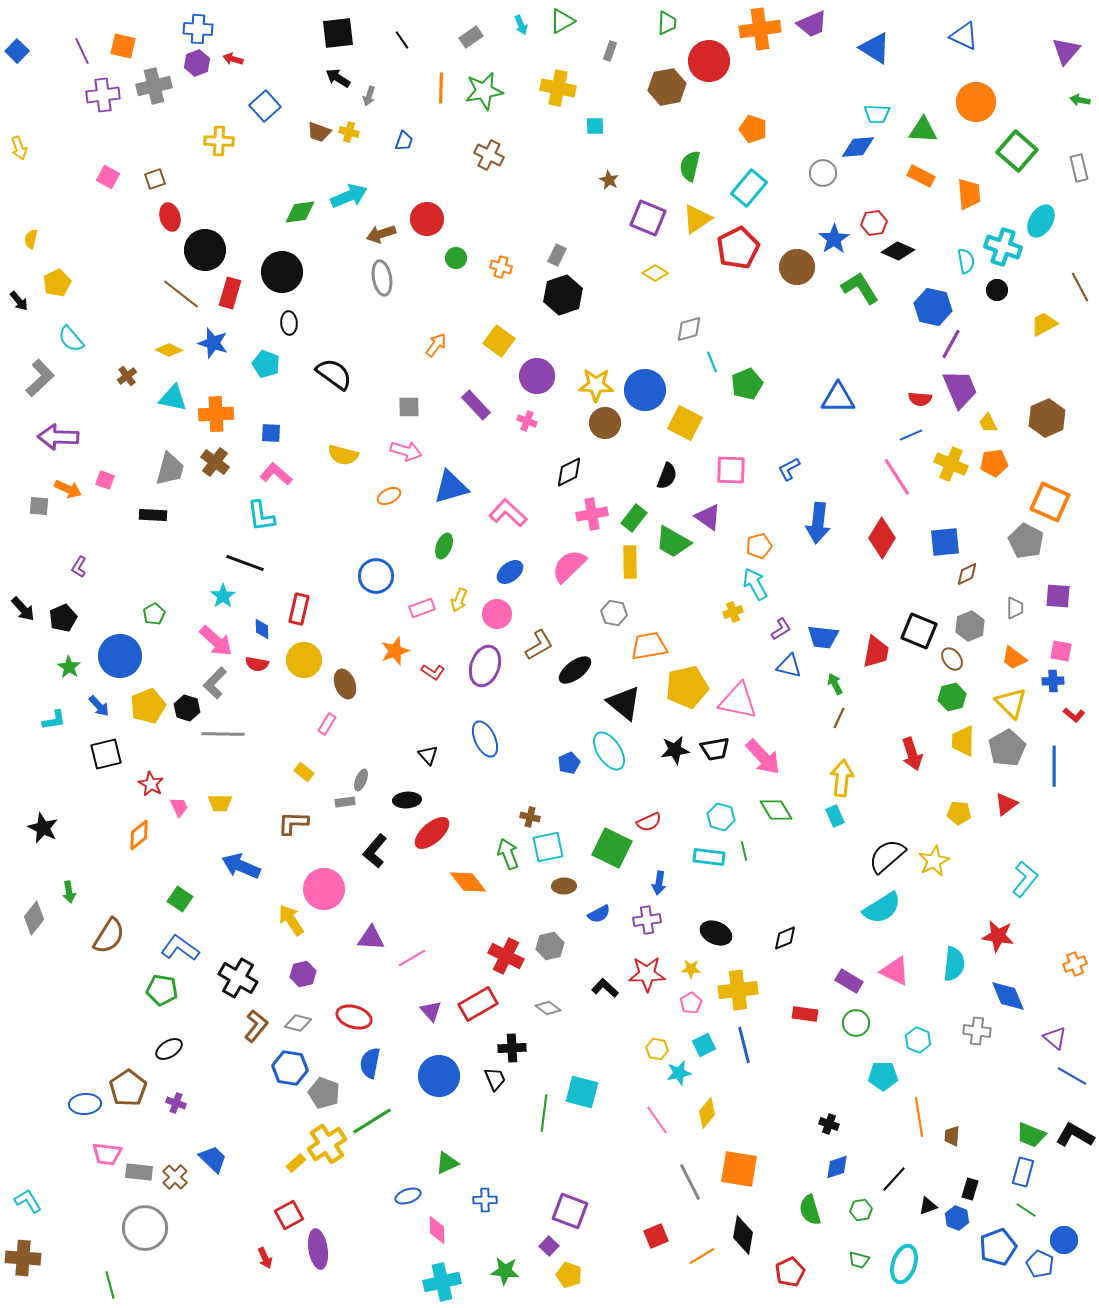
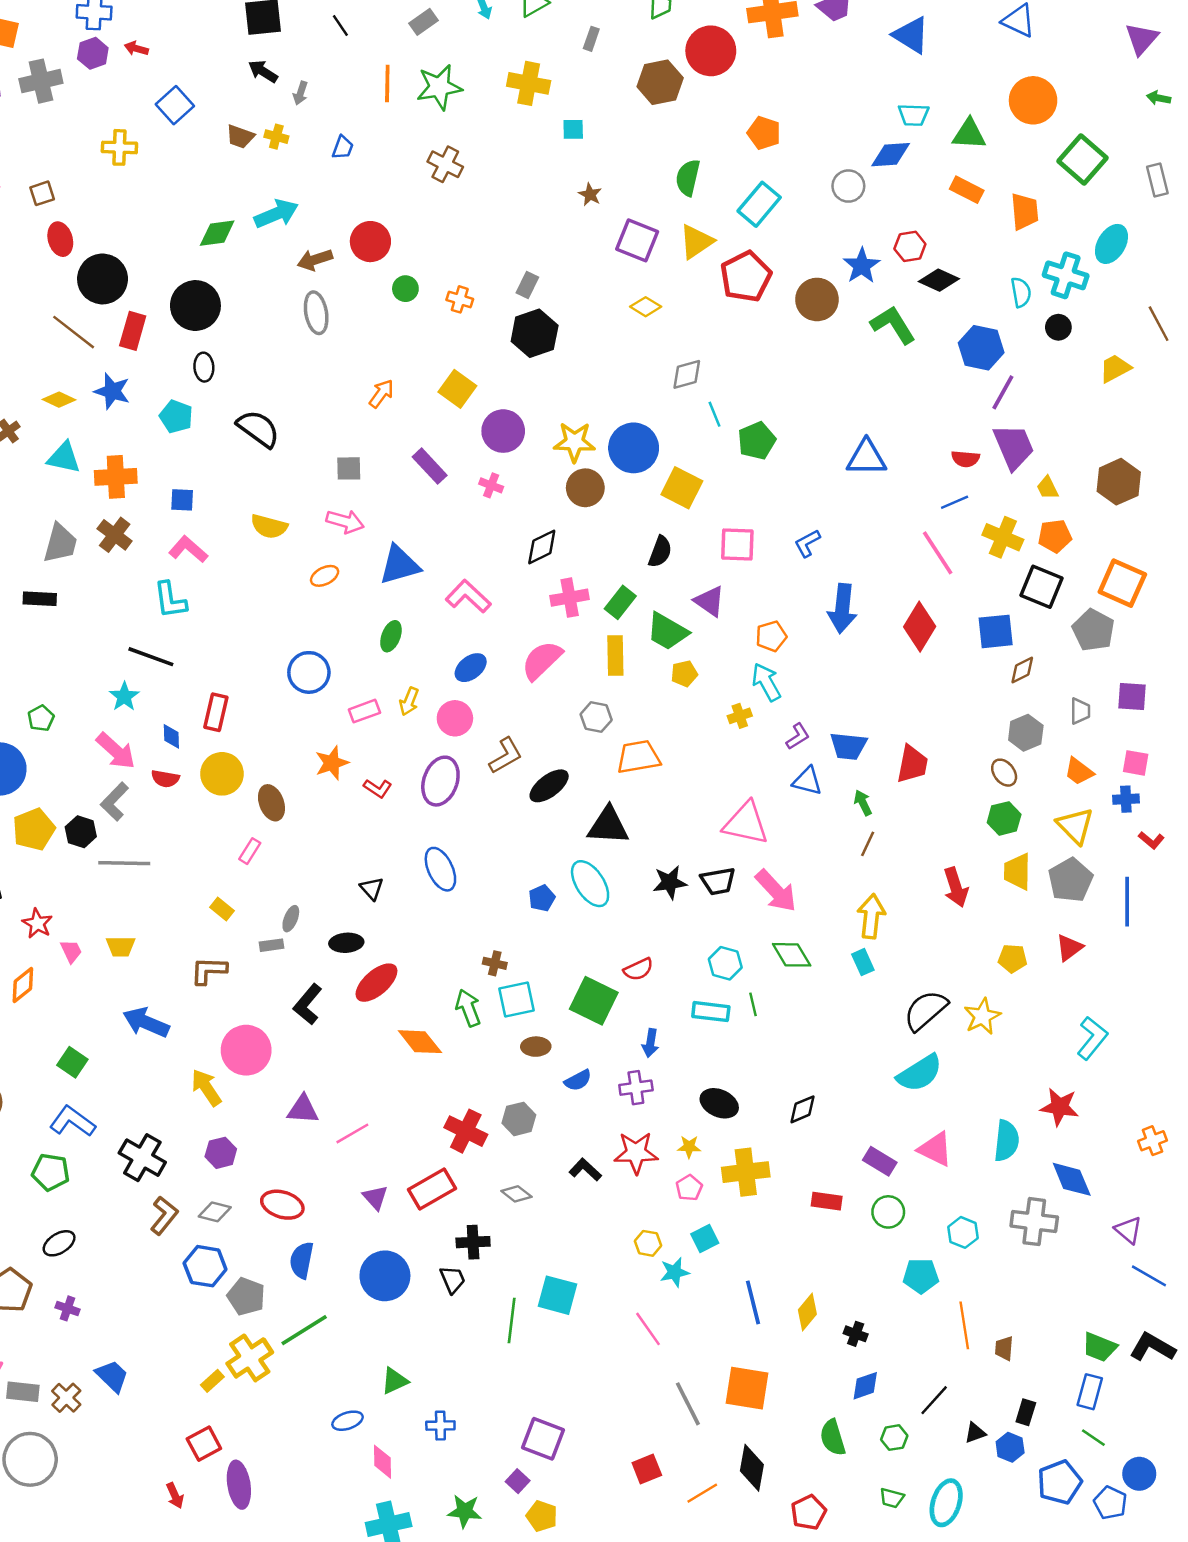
black square: (919, 631) -> (1041, 587), moved
yellow pentagon: (687, 687) -> (684, 674), moved, size x0.5
black triangle: (624, 703) -> (608, 826), turned -36
gray cross: (977, 1031) -> (1034, 1222), size x1.4
blue line: (744, 1045) -> (753, 1302), moved
yellow diamond: (707, 1113) -> (807, 1312), moved

